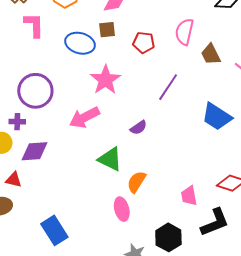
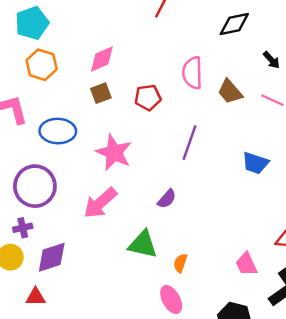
blue ellipse: (80, 43) -> (58, 131), moved
blue trapezoid: (217, 117) -> (255, 163), size x0.7
orange semicircle: (136, 182) -> (180, 263), size x0.7

